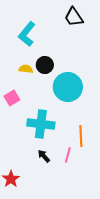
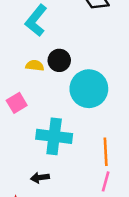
pink line: (68, 155) -> (106, 181), moved
black arrow: (44, 156) -> (40, 178), moved, turned -56

